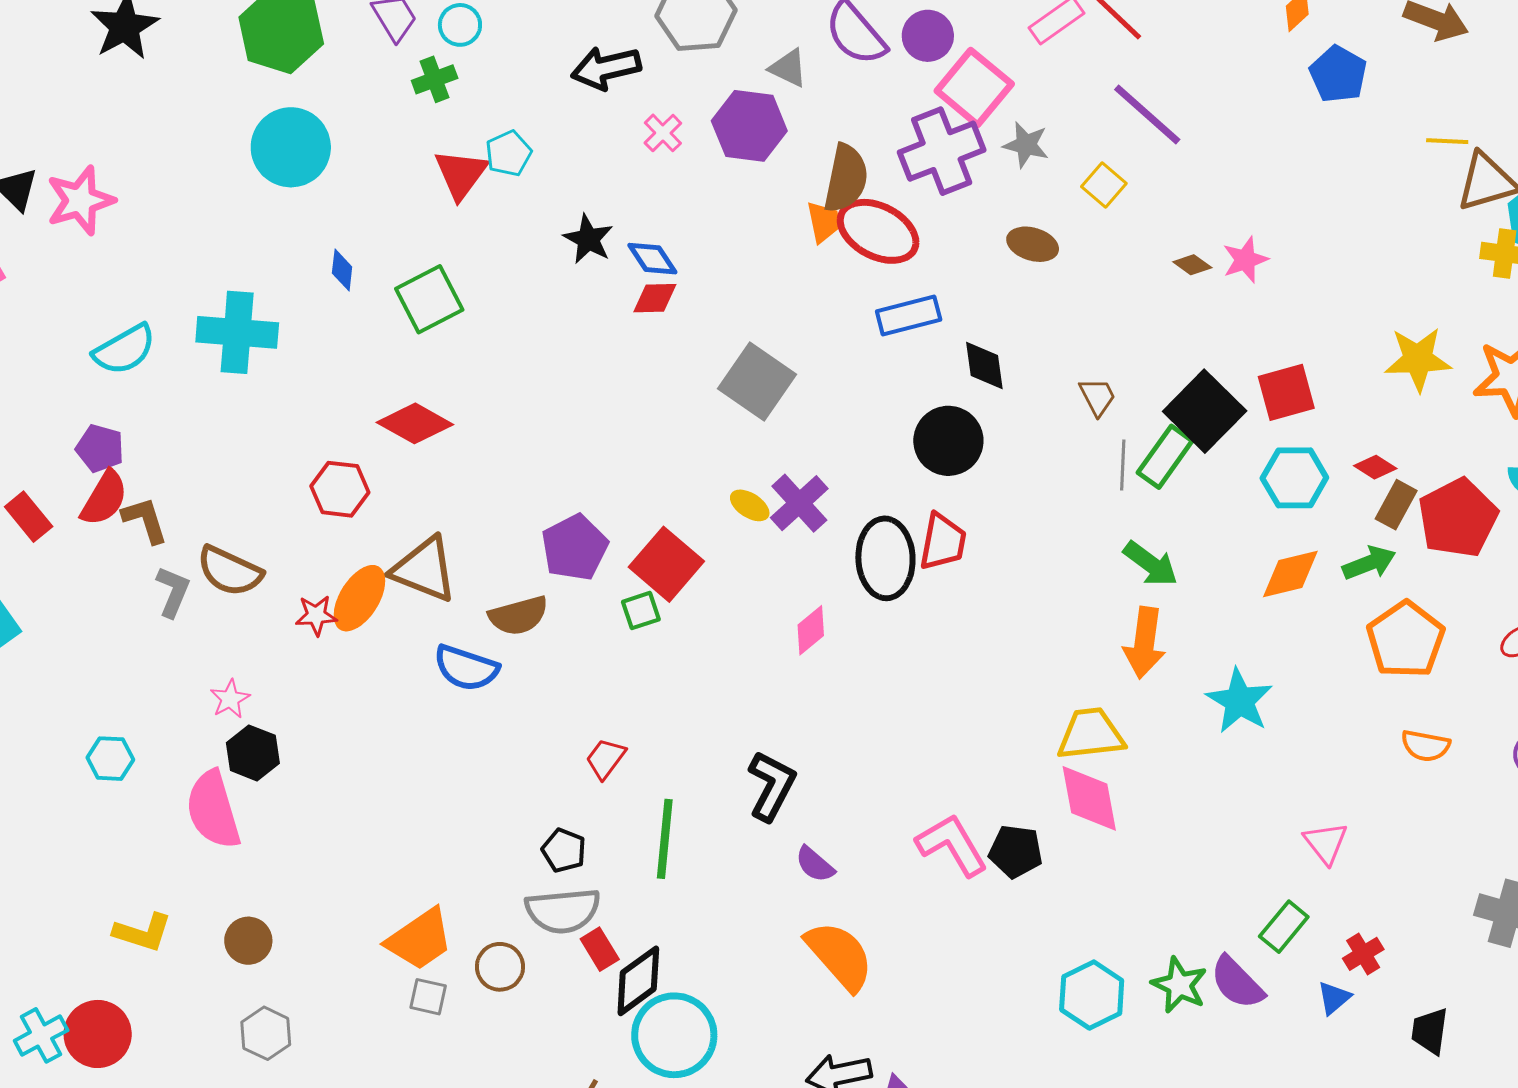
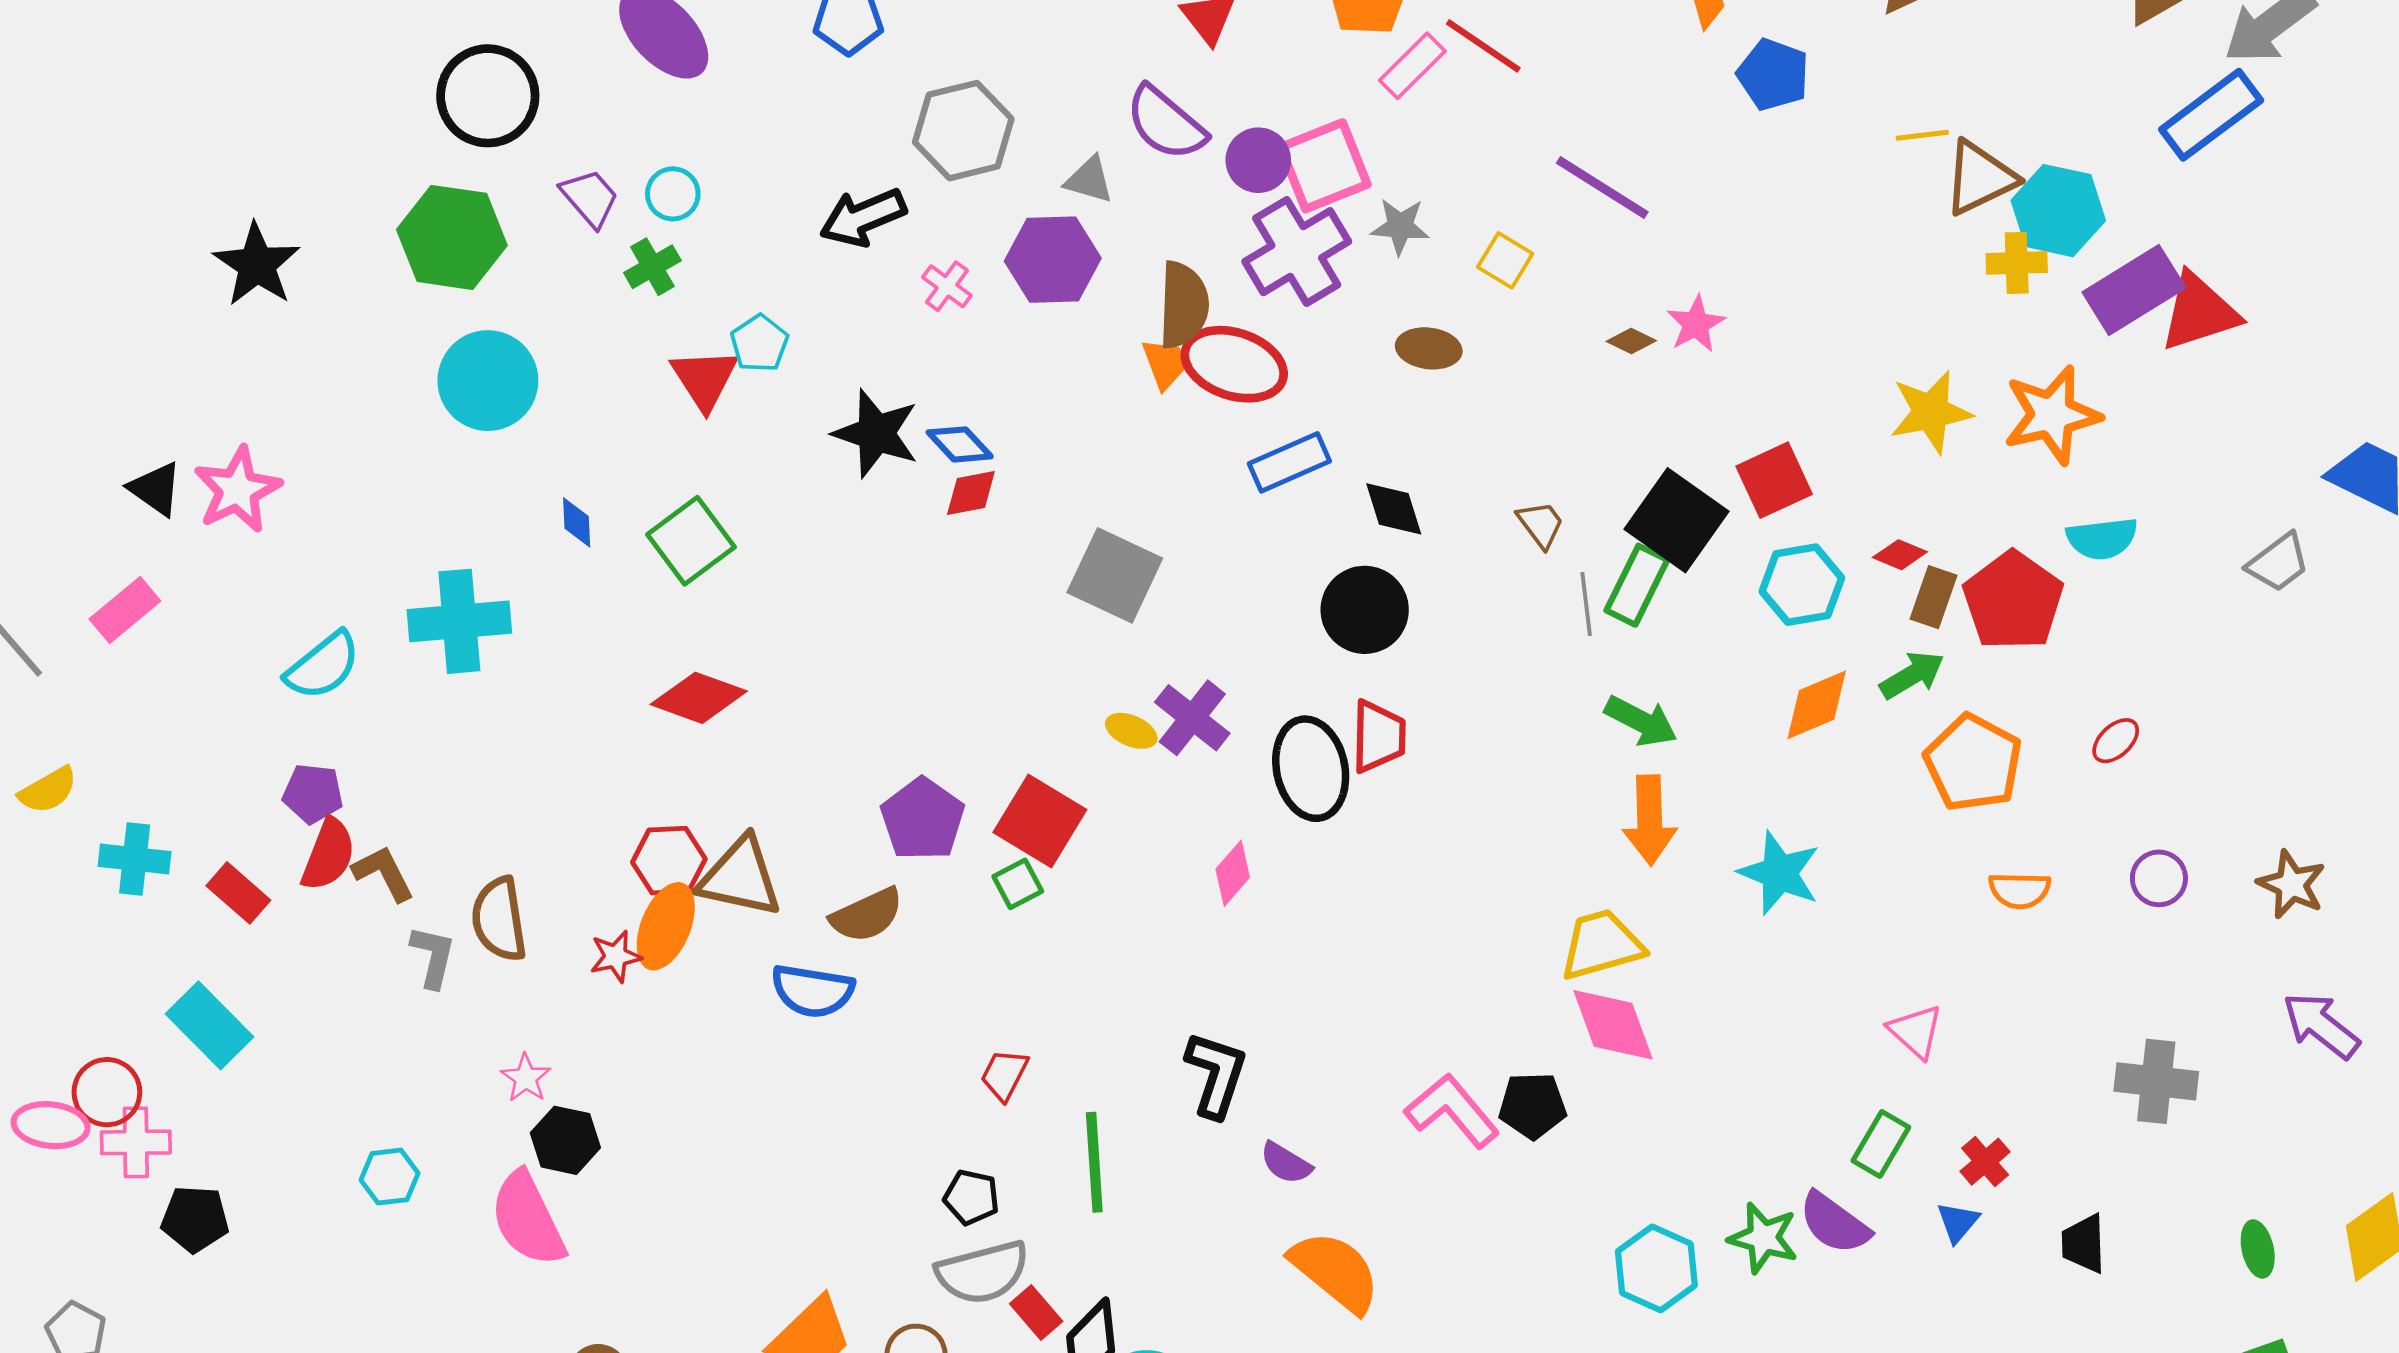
purple circle: (928, 36) -> (1258, 160), moved
pink square: (974, 87) -> (1324, 166), turned 38
purple line: (1147, 115) -> (1602, 187), moved
black star: (588, 239) -> (876, 433), size x1.4
red hexagon: (340, 489) -> (669, 861), moved
brown semicircle: (230, 571) -> (499, 919), turned 66

